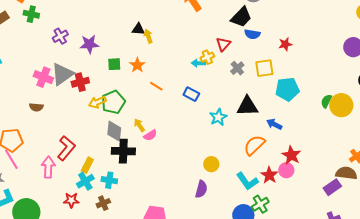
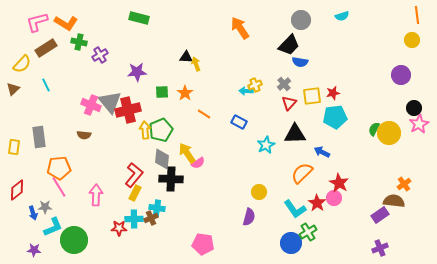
purple cross: (60, 36) -> (100, 55), moved
red triangle: (223, 44) -> (289, 103), moved
red star: (285, 44) -> (333, 93), moved
gray cross: (237, 68) -> (284, 84), moved
gray triangle: (62, 74) -> (110, 102), turned -35
red cross: (80, 82) -> (128, 110), size x1.4
yellow arrow: (97, 102) -> (145, 130), turned 108
yellow arrow: (139, 125) -> (187, 153), size x1.5
red L-shape: (66, 148) -> (134, 175), moved
cyan cross: (85, 181) -> (134, 219), moved, turned 30
brown cross: (103, 203) -> (151, 218), moved

